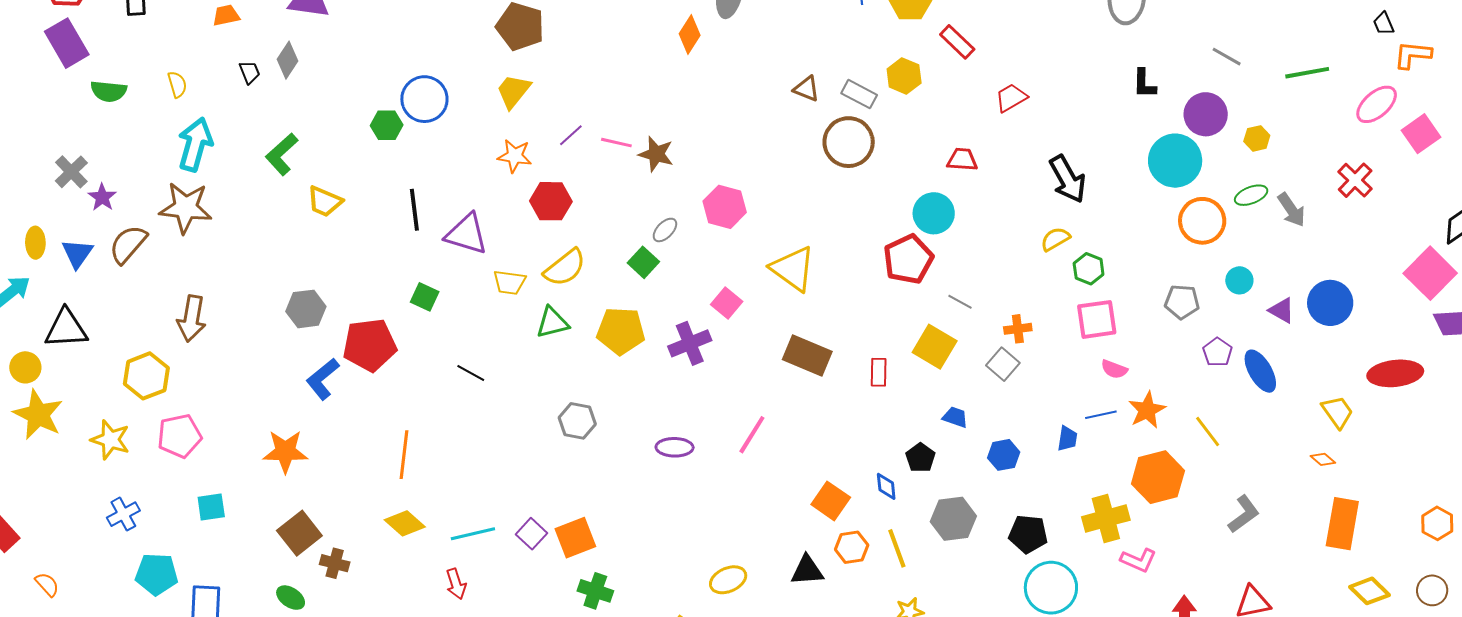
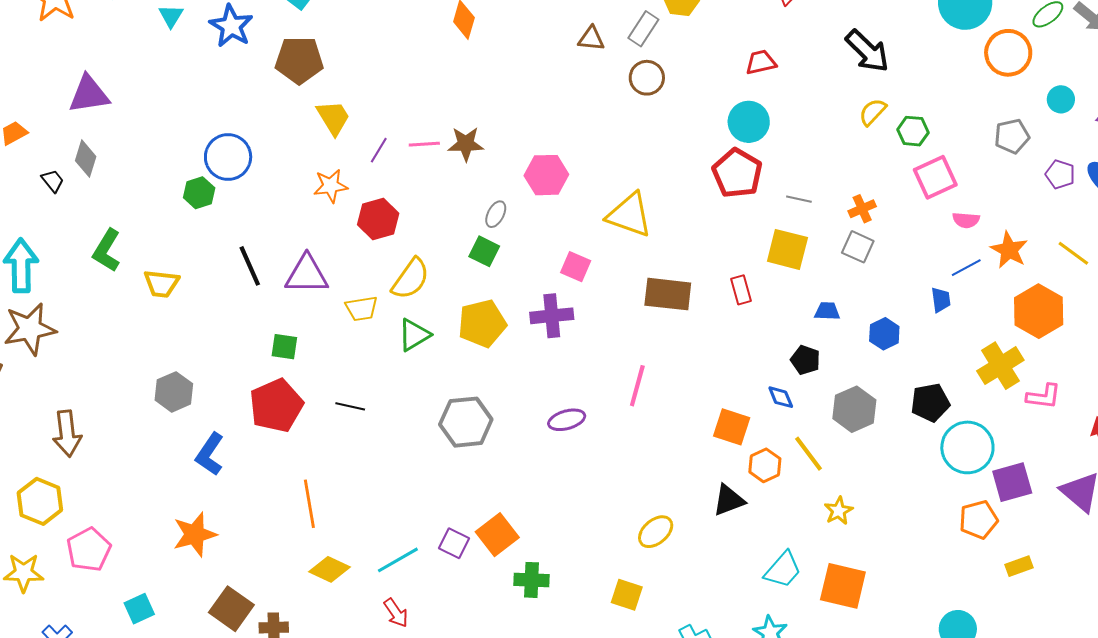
yellow trapezoid: (513, 91) -> (333, 118), moved, turned 126
gray rectangle: (859, 94) -> (643, 29), turned -68
brown circle: (849, 142) -> (647, 78), size x0.7
purple cross: (690, 343) -> (552, 316), turned 33
red pentagon: (370, 345) -> (276, 406), moved
gray hexagon: (577, 421) -> (466, 422), size x1.4

